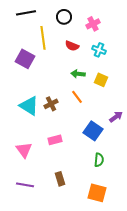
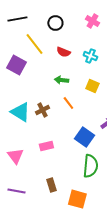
pink cross: (93, 24) -> (92, 21), moved, turned -32
yellow line: (43, 38) -> (34, 44), turned -30
green arrow: (78, 74) -> (61, 80), moved
green semicircle: (99, 160) -> (90, 166), size x1.6
orange square: (97, 193) -> (77, 199), moved

